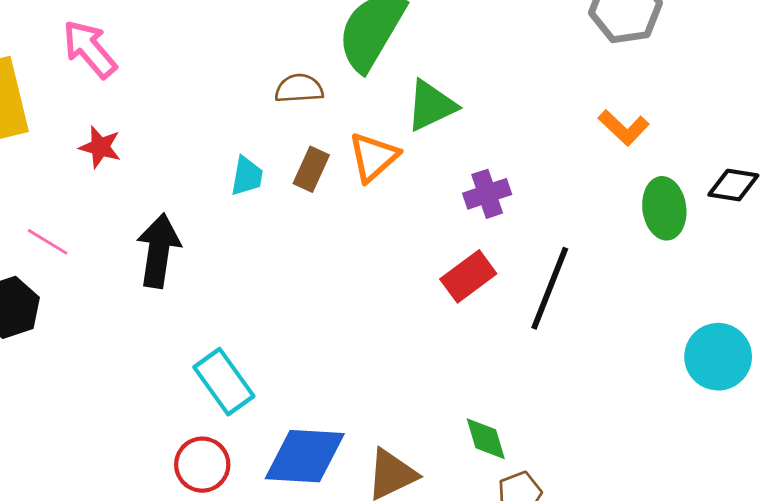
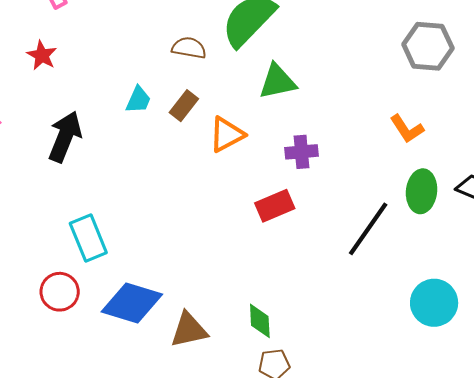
orange triangle: (373, 157) -> (227, 134), moved
black line: (550, 288) -> (368, 229), moved

